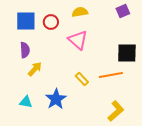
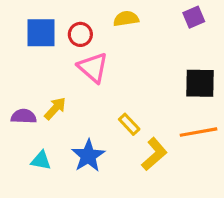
pink triangle: (78, 40) -> (93, 68), moved
purple semicircle: (25, 50) -> (24, 116), moved, turned -84
orange line: (111, 75) -> (198, 132), moved
yellow L-shape: (116, 111) -> (154, 154), moved

